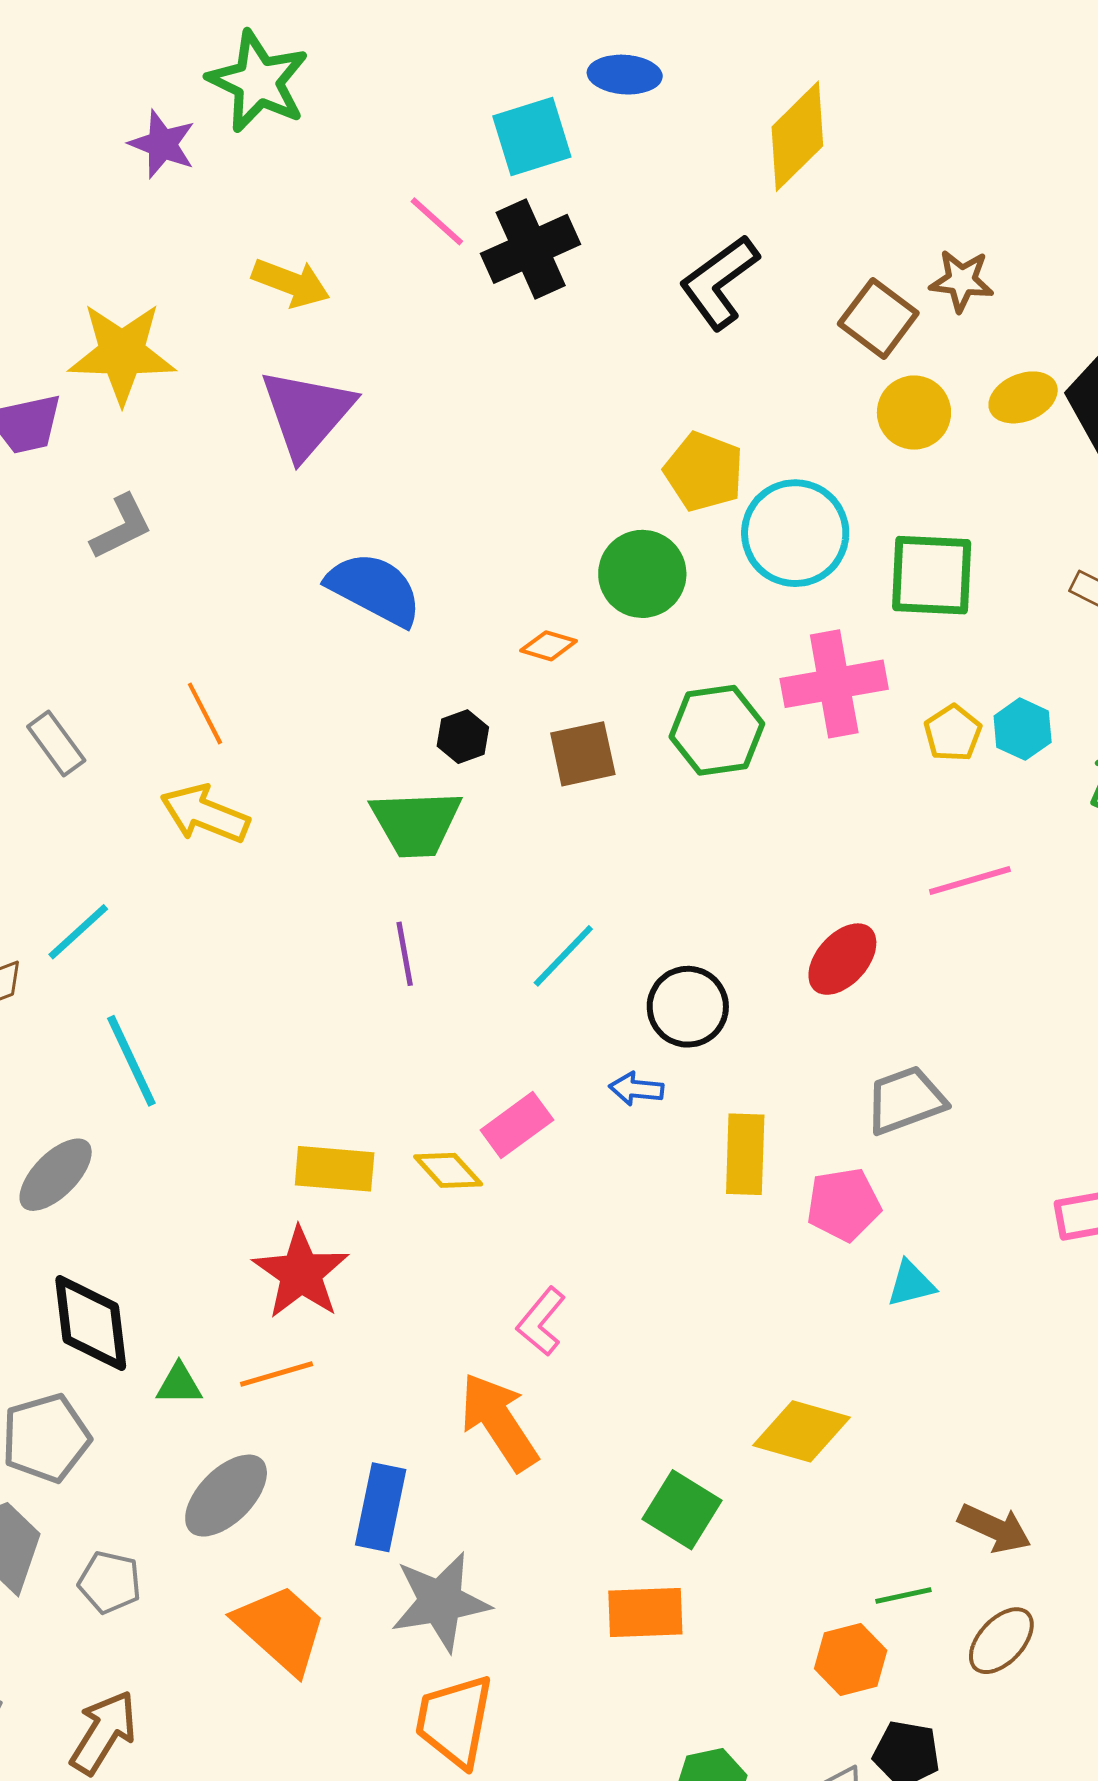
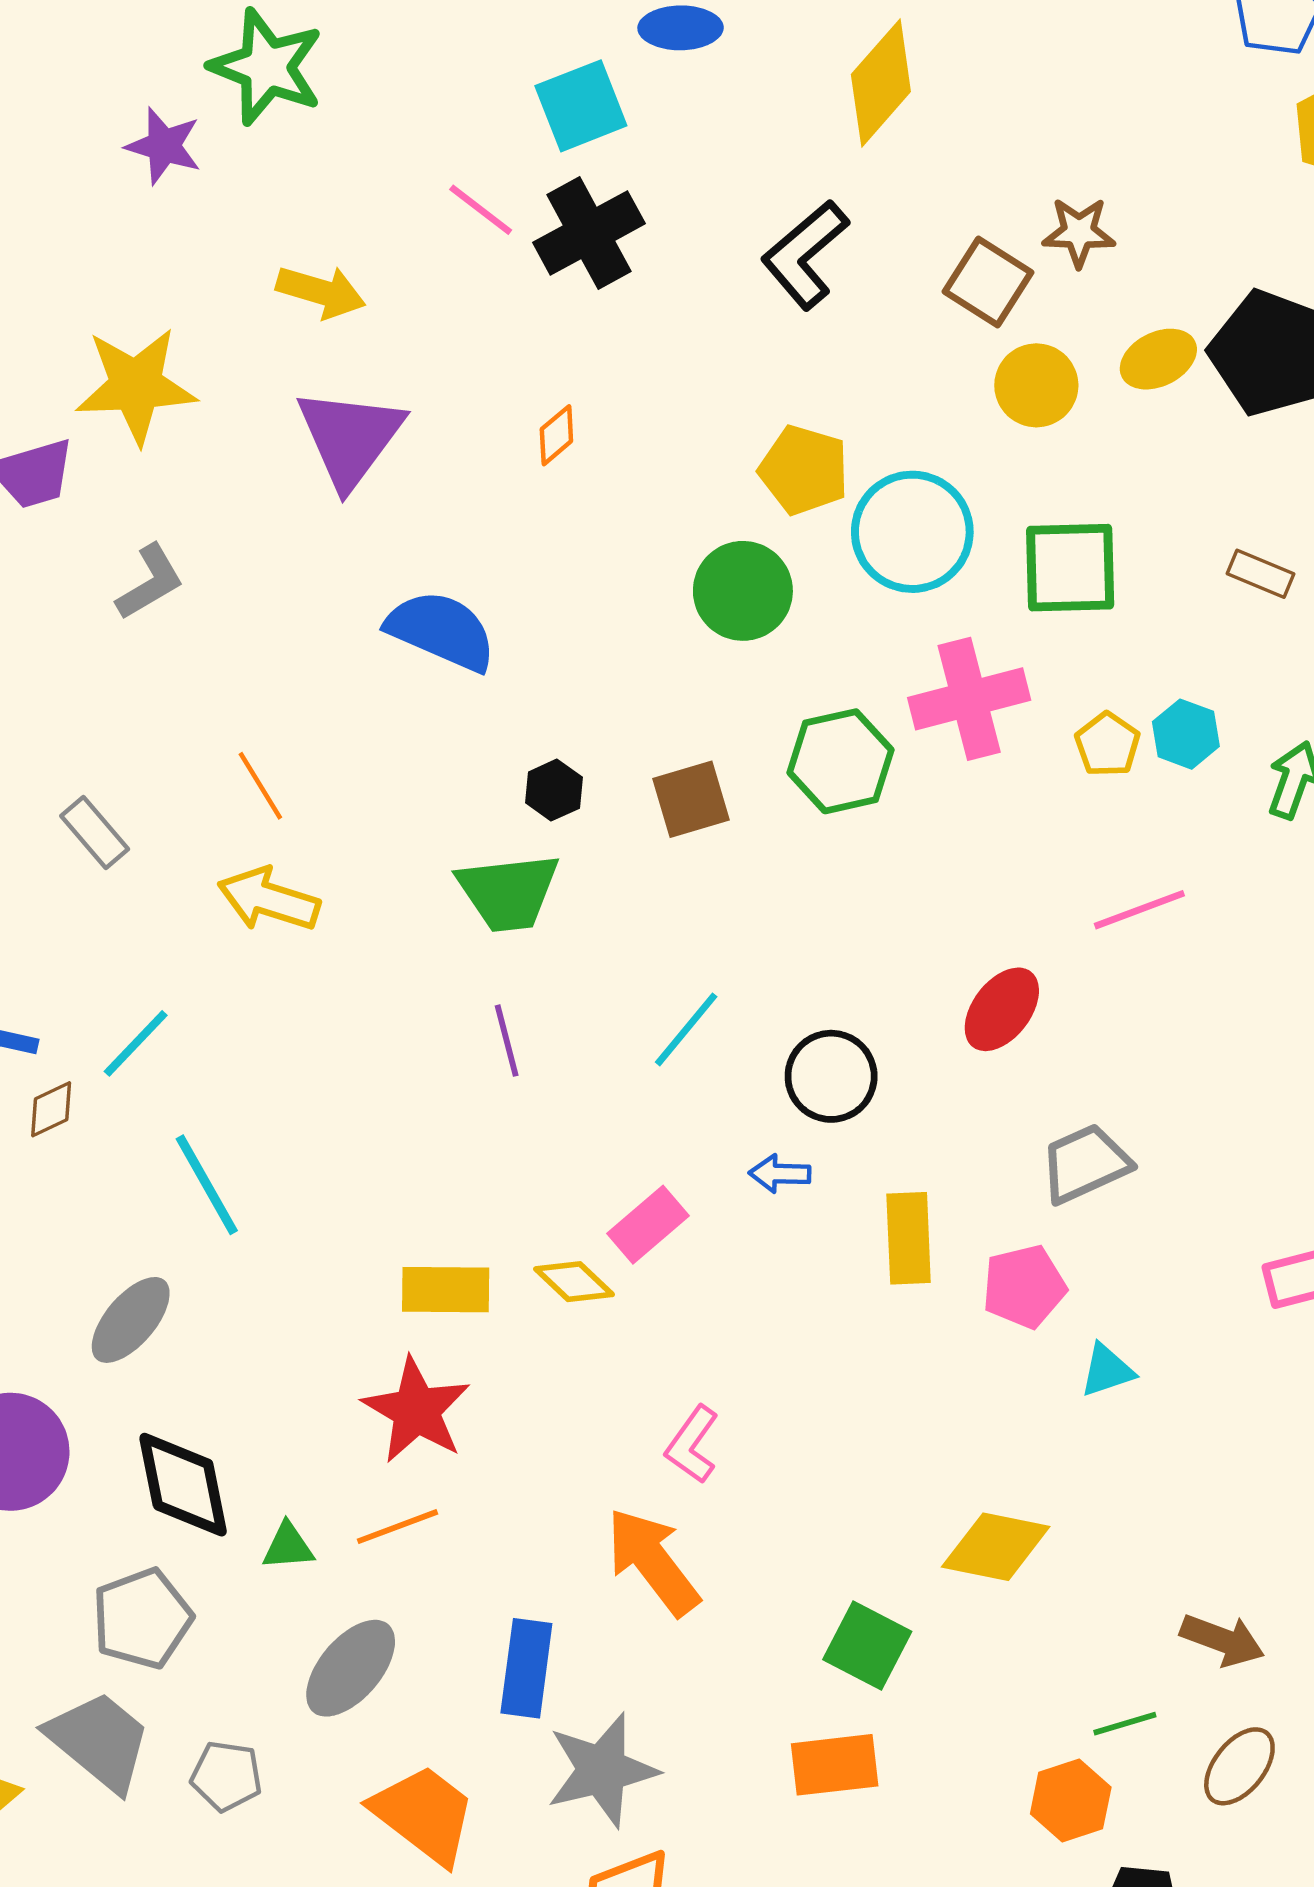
orange diamond: (549, 646) -> (556, 435), moved, turned -52

